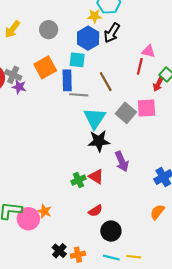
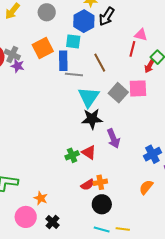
orange star: (44, 211) -> (41, 198), moved
pink circle: (28, 219) -> (26, 217), moved
orange cross: (78, 255) -> (100, 182), moved

